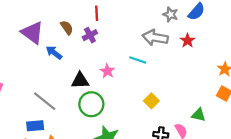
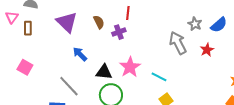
gray arrow: (155, 38) -> (178, 43), turned 45
blue arrow: (54, 53) -> (80, 54), moved
cyan line: (138, 60) -> (159, 77), moved
pink star: (107, 71) -> (130, 67), size x1.5

